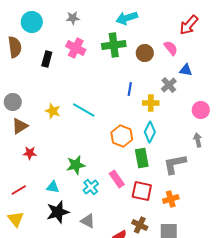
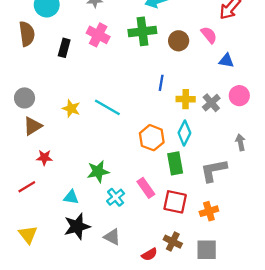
gray cross: (169, 85) -> (211, 103), moved
pink circle: (201, 110) -> (239, 96), moved
red line: (19, 190) -> (27, 187), moved

